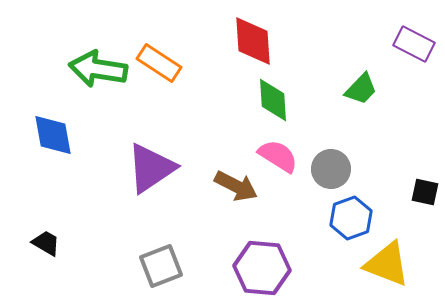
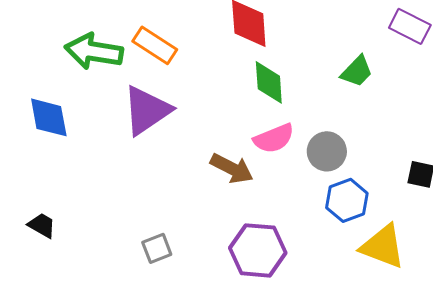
pink semicircle: (278, 156) -> (274, 138), turned 126
purple triangle: (151, 168) -> (147, 110), moved
gray square: (161, 266) -> (157, 248), size x0.7

